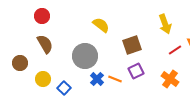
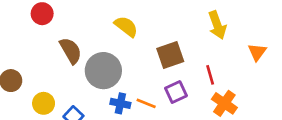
brown semicircle: (45, 44) -> (71, 51), moved
red line: (175, 50) -> (210, 75), moved, turned -72
blue cross: (97, 79) -> (120, 103), turned -32

